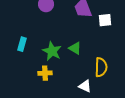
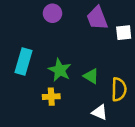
cyan rectangle: (22, 44) -> (23, 62), size x1.5
green triangle: (75, 48) -> (91, 76), moved

